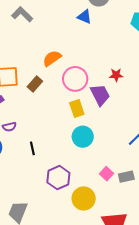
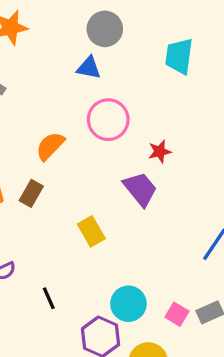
pink circle: (75, 79) -> (108, 120), moved
yellow rectangle: (77, 108) -> (91, 231), moved
cyan circle: (83, 137) -> (128, 304), moved

